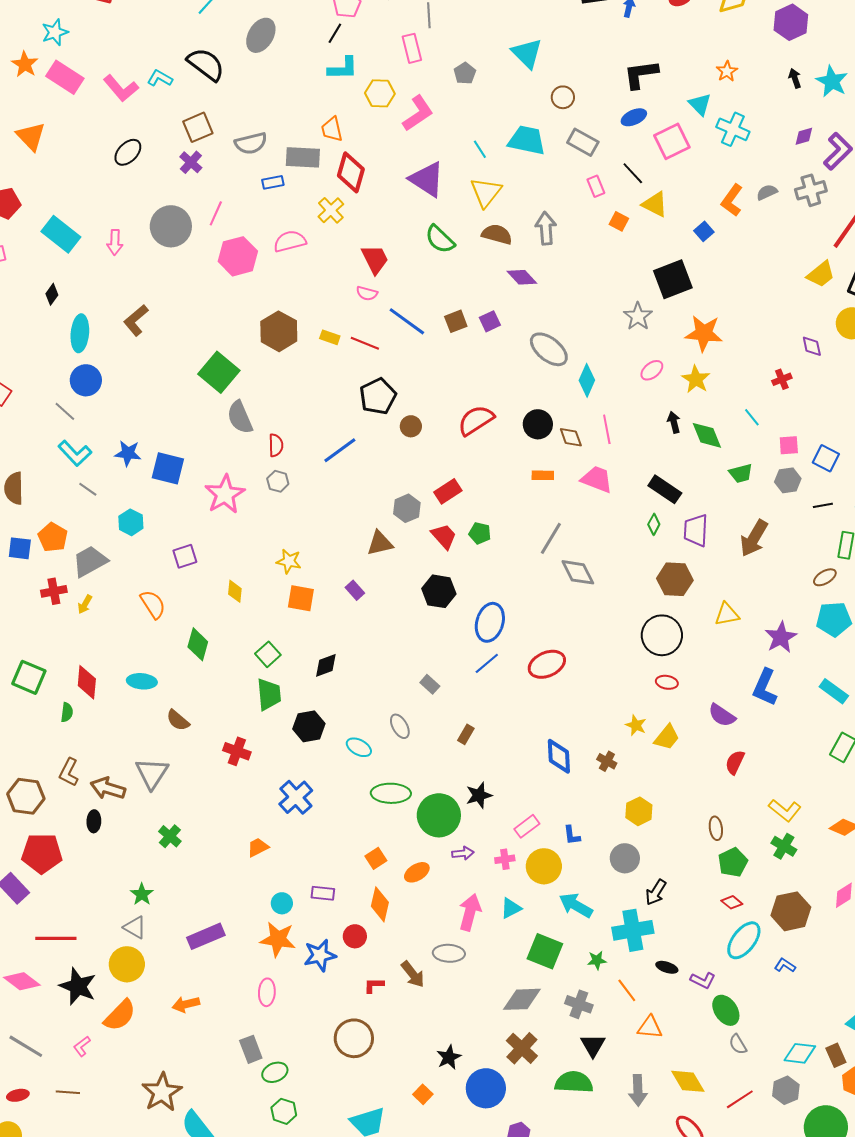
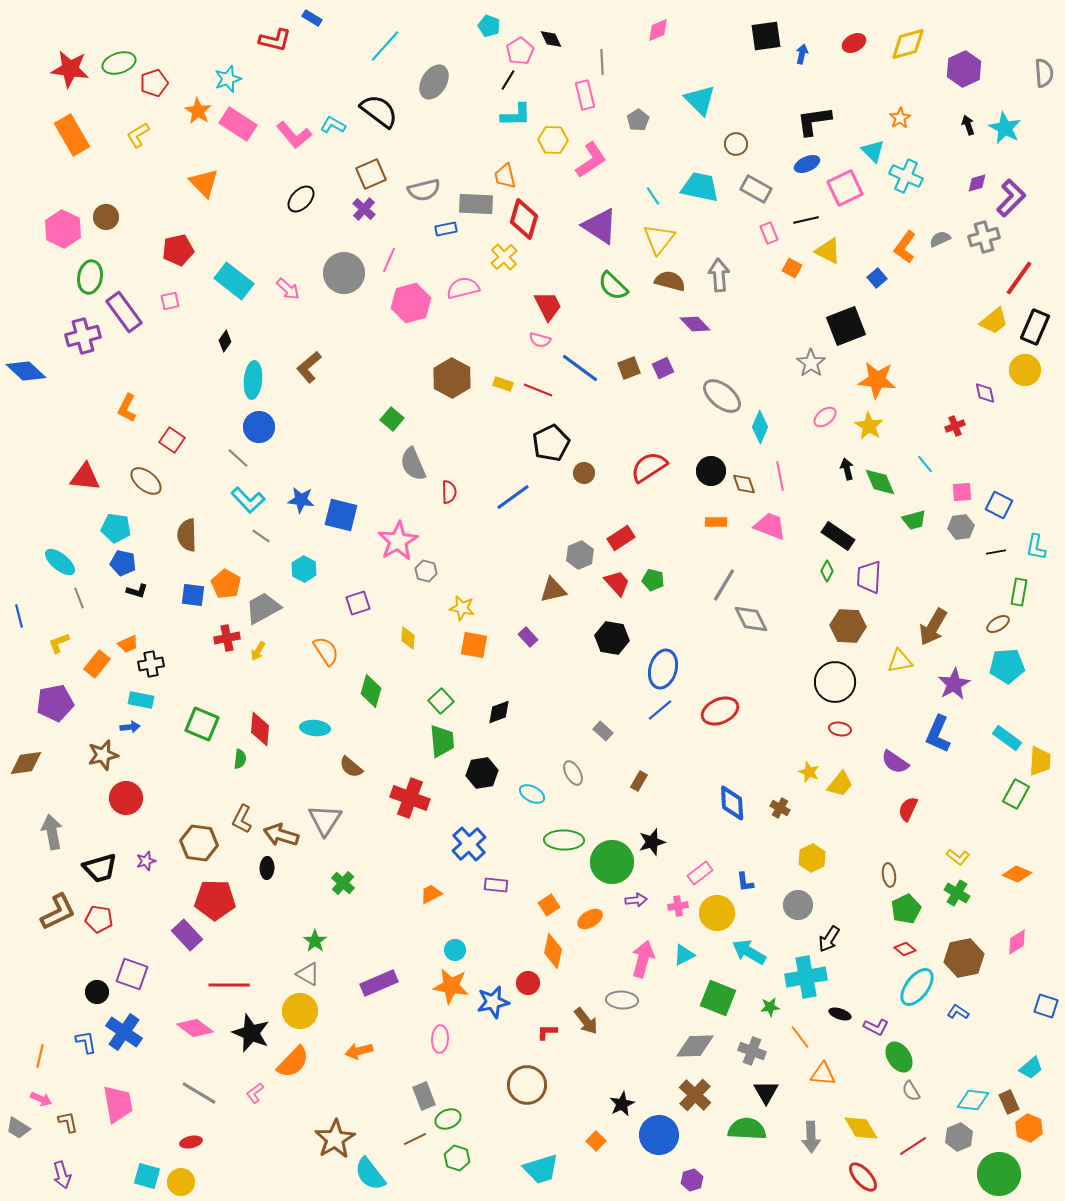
black line: (633, 173) -> (806, 220), turned -60
pink arrow: (115, 242) -> (288, 289), turned -50
green square: (219, 372) -> (392, 419), size x0.6
gray hexagon: (278, 481) -> (426, 571), moved
brown arrow: (754, 538) -> (933, 627), moved
red cross: (237, 751) -> (410, 798), size x1.4
yellow L-shape: (785, 810) -> (958, 857), size x0.7
purple rectangle: (323, 893) -> (496, 885), moved
brown line: (68, 1092) -> (415, 1139), moved, turned -30

